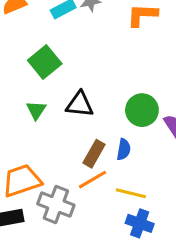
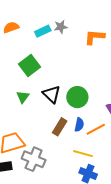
black triangle: (80, 104) -> (52, 94), turned 36
green circle: (142, 110) -> (77, 97), moved
orange line: (93, 180) -> (96, 129), moved

